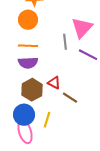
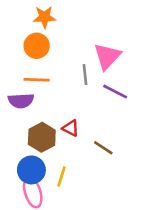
purple semicircle: (28, 63) -> (21, 101), moved
brown line: (70, 98) -> (103, 148), moved

